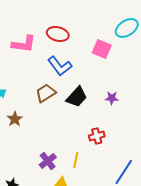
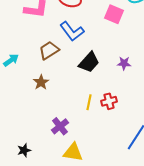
brown trapezoid: (46, 93) -> (49, 50), moved
brown star: (15, 119) -> (41, 82), moved
yellow line: (76, 160) -> (89, 102), moved

